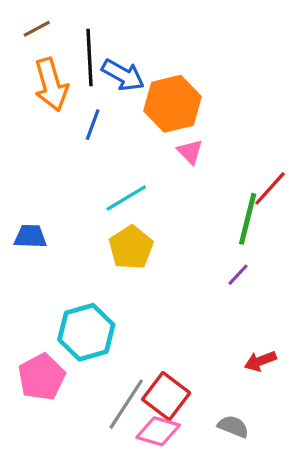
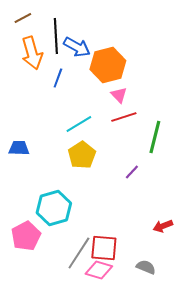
red line: (270, 188) -> (124, 117), moved, turned 30
purple line: (238, 275) -> (132, 172), moved
red square: (166, 396) -> (104, 248), turned -32

